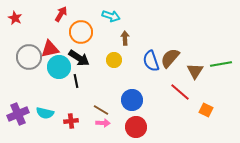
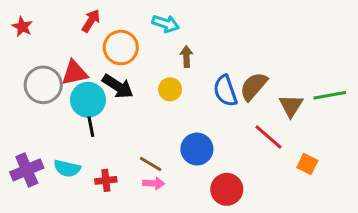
black line: (76, 81) -> (91, 127), moved
red circle: (136, 127) -> (227, 189), moved

